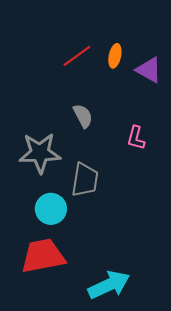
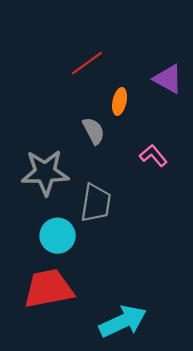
orange ellipse: (115, 56) -> (120, 101), moved
pink L-shape: (136, 138) -> (153, 156), turned 125

